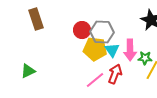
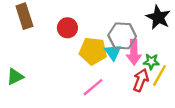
red circle: (82, 30) -> (67, 28), moved
gray hexagon: (102, 32) -> (122, 36), moved
red arrow: (115, 74) -> (141, 80), moved

